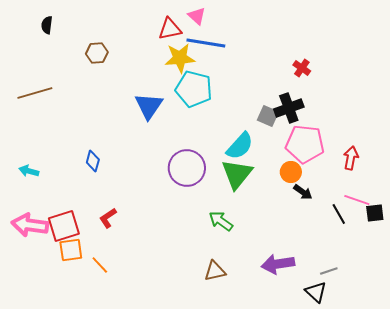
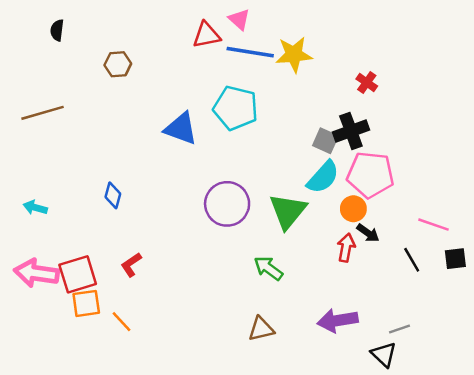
yellow star: (180, 58) -> (294, 55), moved
blue triangle: (149, 106) -> (181, 129), turned -44
cyan semicircle: (240, 146) -> (323, 177), moved
red arrow: (351, 158) -> (346, 248), moved
pink line: (357, 200) -> (434, 225), moved

